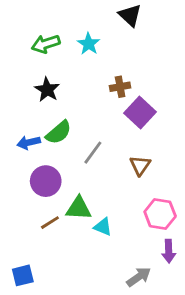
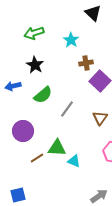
cyan star: (89, 44) -> (71, 40), moved
blue arrow: (29, 142) -> (13, 86), moved
purple circle: (46, 181) -> (23, 131), moved

